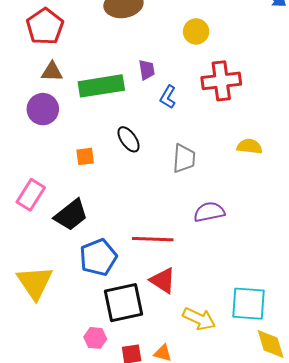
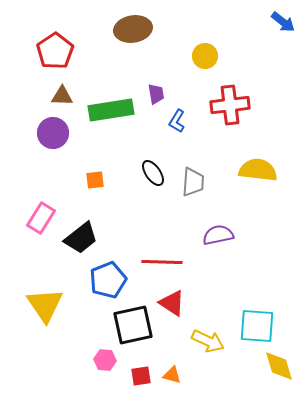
black ellipse: (129, 139) -> (153, 173), moved
yellow semicircle: (250, 146) -> (258, 170), size x1.5

